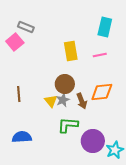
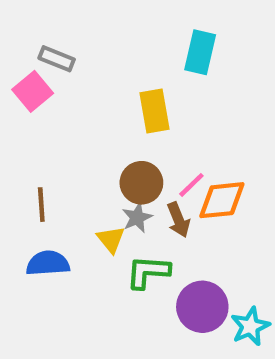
cyan rectangle: (105, 27) -> (200, 52), moved
pink line: (100, 55) -> (191, 185), moved, turned -32
yellow triangle: (51, 101) -> (111, 239), moved
blue semicircle: (22, 137) -> (48, 263), moved

